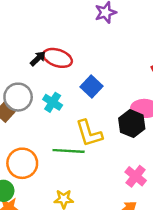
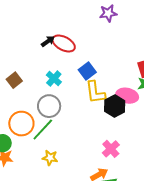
gray circle: (18, 97) -> (49, 106), moved
yellow L-shape: (89, 133) -> (95, 92), moved
green line: (69, 151) -> (43, 129), moved, turned -60

